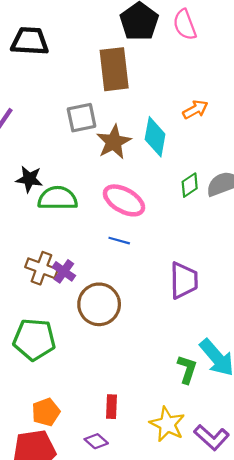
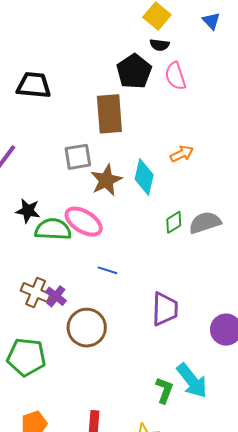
pink ellipse: (124, 200) -> (84, 222), moved

